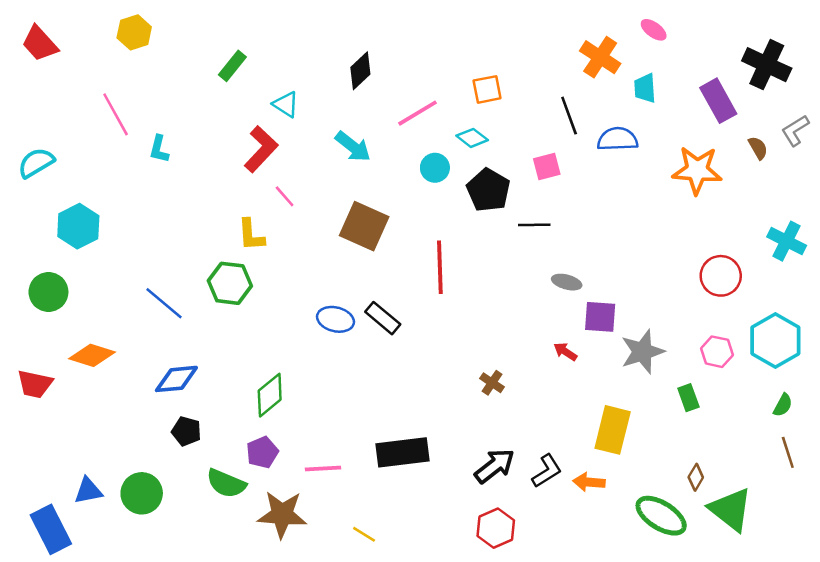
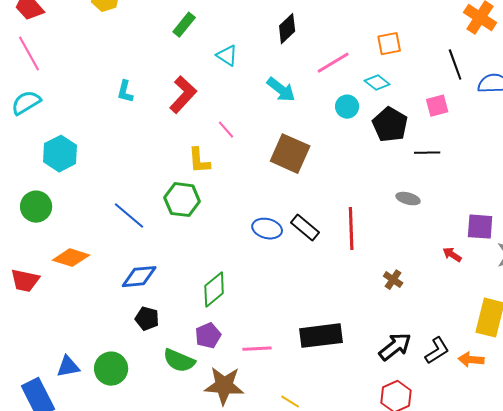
pink line: (116, 114) -> (29, 54), moved
red L-shape: (261, 149) -> (183, 95), moved
red line: (440, 267) -> (351, 229), moved
gray ellipse: (567, 282) -> (408, 199), moved

